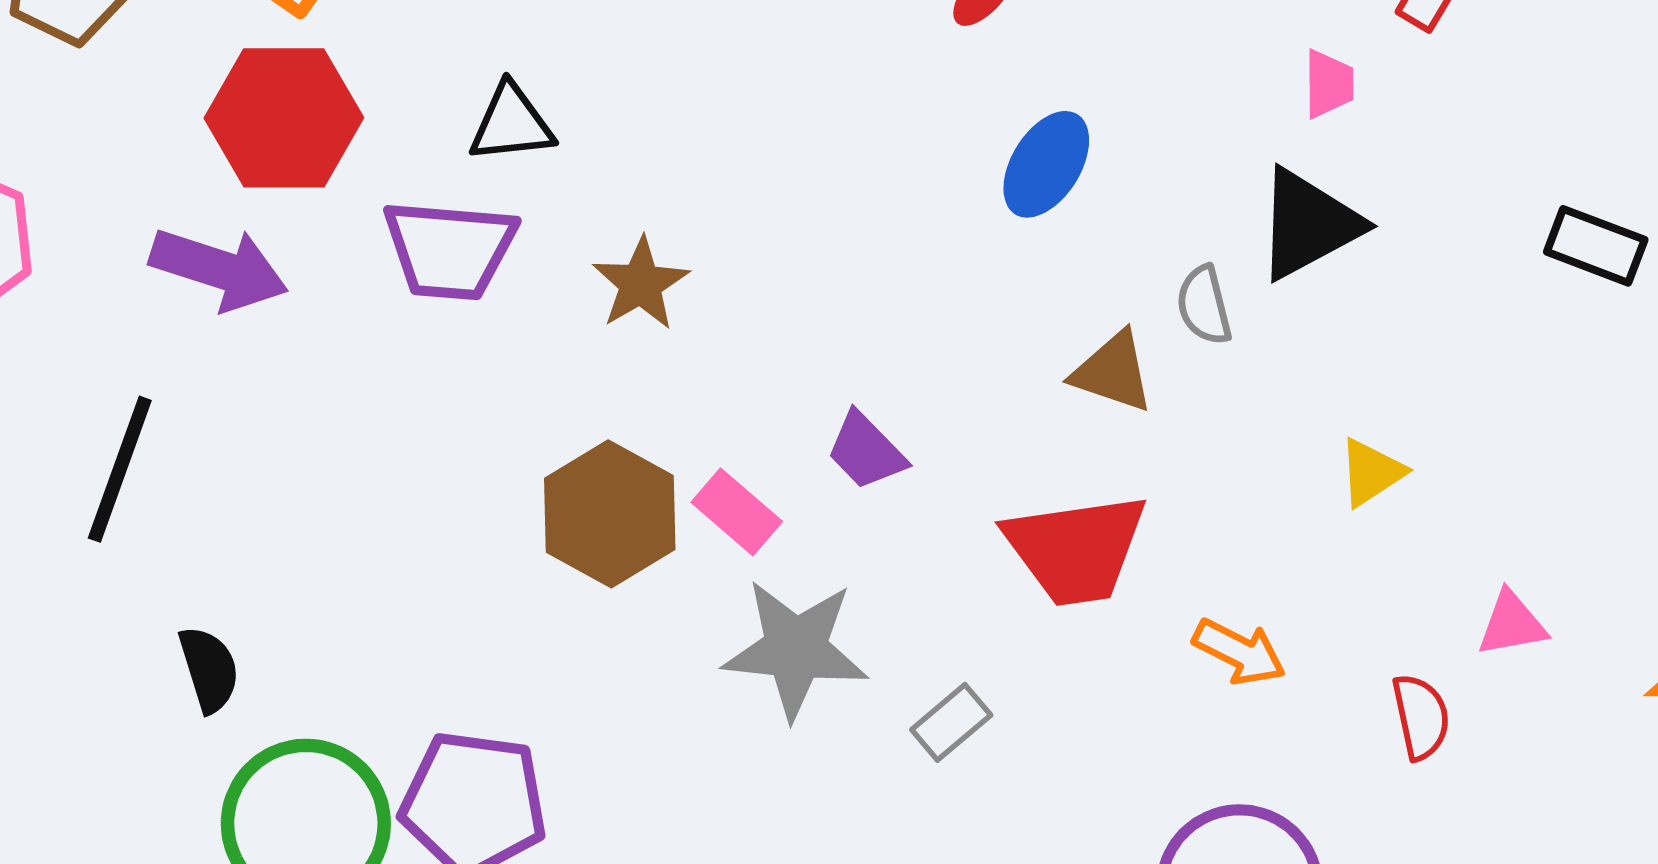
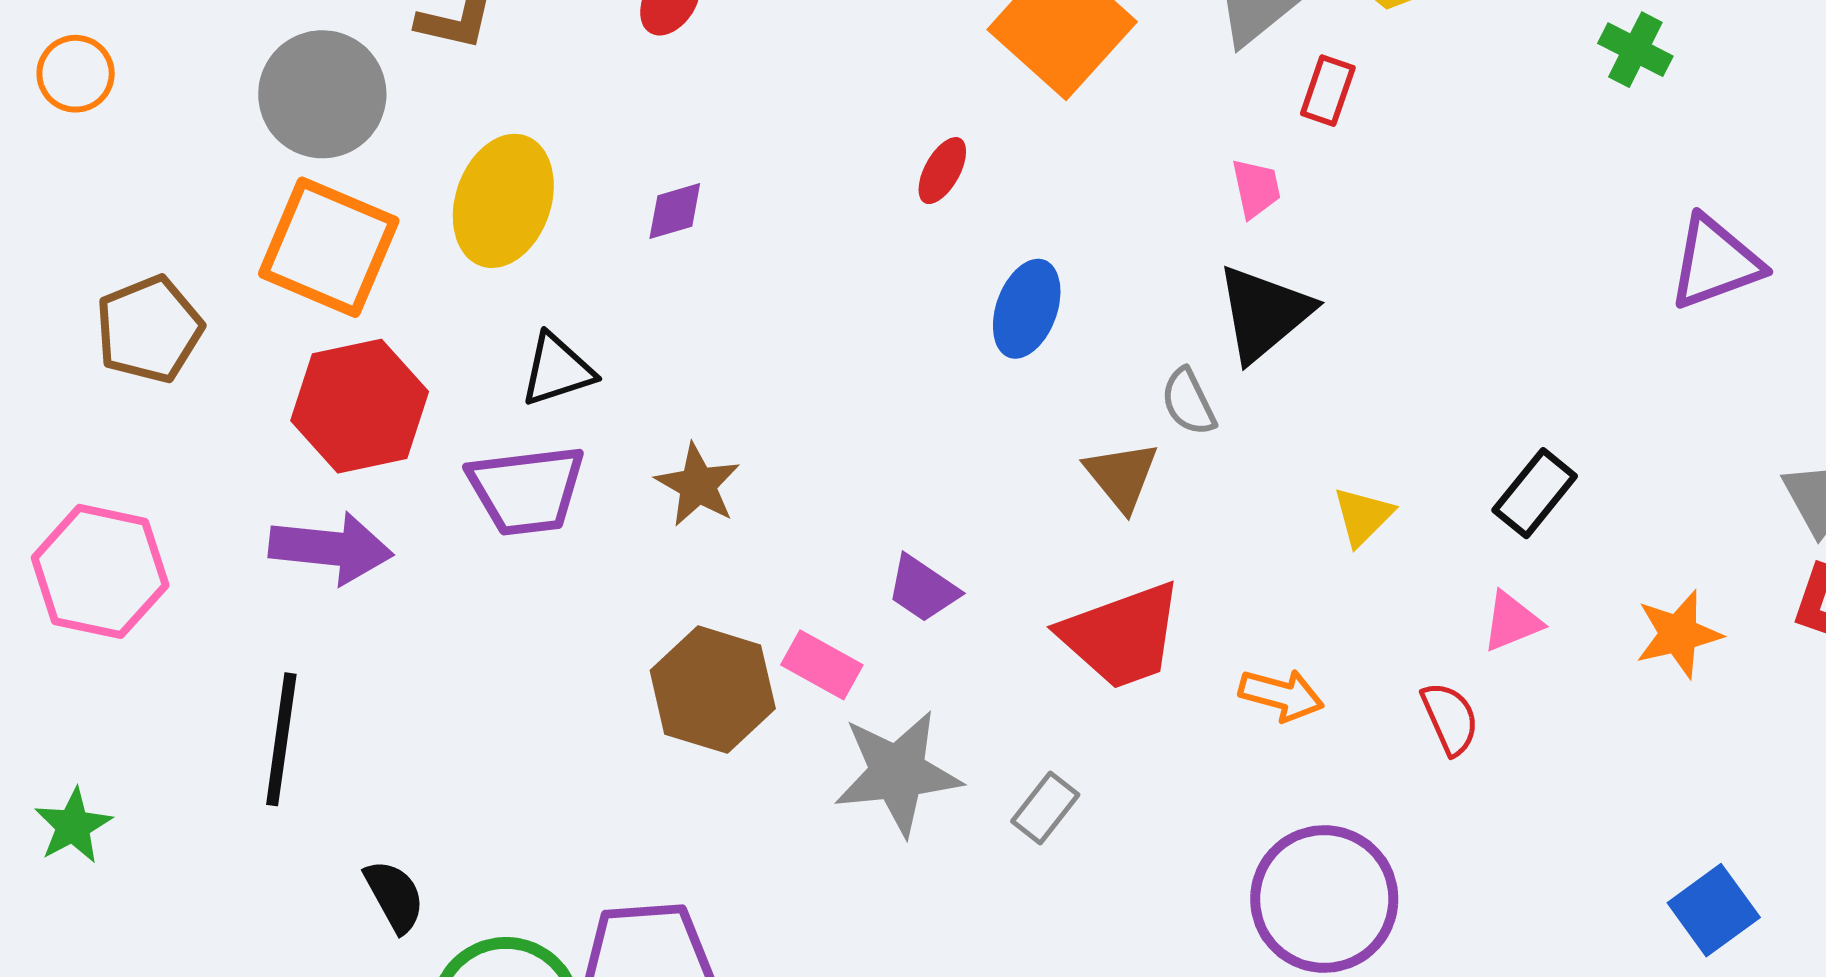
black rectangle: (1596, 246) -> (1535, 493), moved, turned -60
brown triangle: (1113, 372) -> (1122, 476), turned 44

